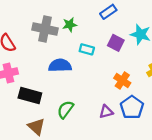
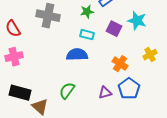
green star: (70, 25) -> (87, 12), moved
blue semicircle: (60, 65) -> (77, 55), moved
black rectangle: (30, 96) -> (20, 93), moved

